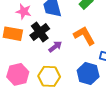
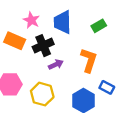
orange L-shape: (84, 36) -> (89, 60), turned 35

